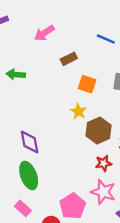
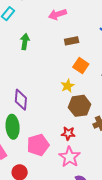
green arrow: (16, 74) -> (25, 42), turned 77
red star: (104, 163) -> (68, 133), moved
pink pentagon: (73, 206) -> (38, 145), moved

